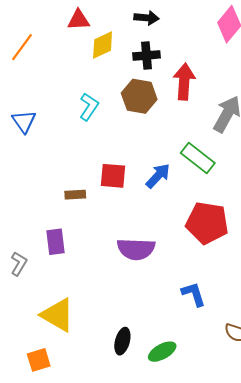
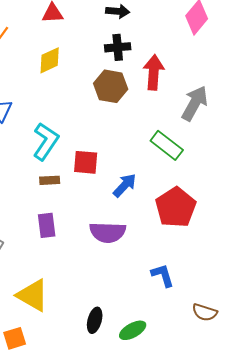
yellow diamond: (103, 45) -> (50, 60), moved
cyan L-shape: (89, 107) -> (46, 141), moved, size x1.4
blue arrow: (158, 176) -> (125, 185), moved
red pentagon: (207, 223) -> (176, 207), turned 30
purple rectangle: (55, 242) -> (47, 225), moved

